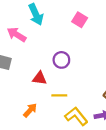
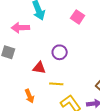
pink arrow: (17, 35) -> (20, 28), turned -36
orange arrow: (30, 110) -> (29, 96), turned 112

